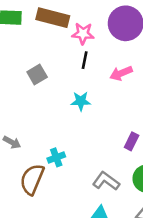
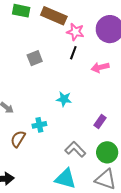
cyan star: (81, 101) -> (64, 99), moved
brown semicircle: (32, 179) -> (18, 139), size x0.7

